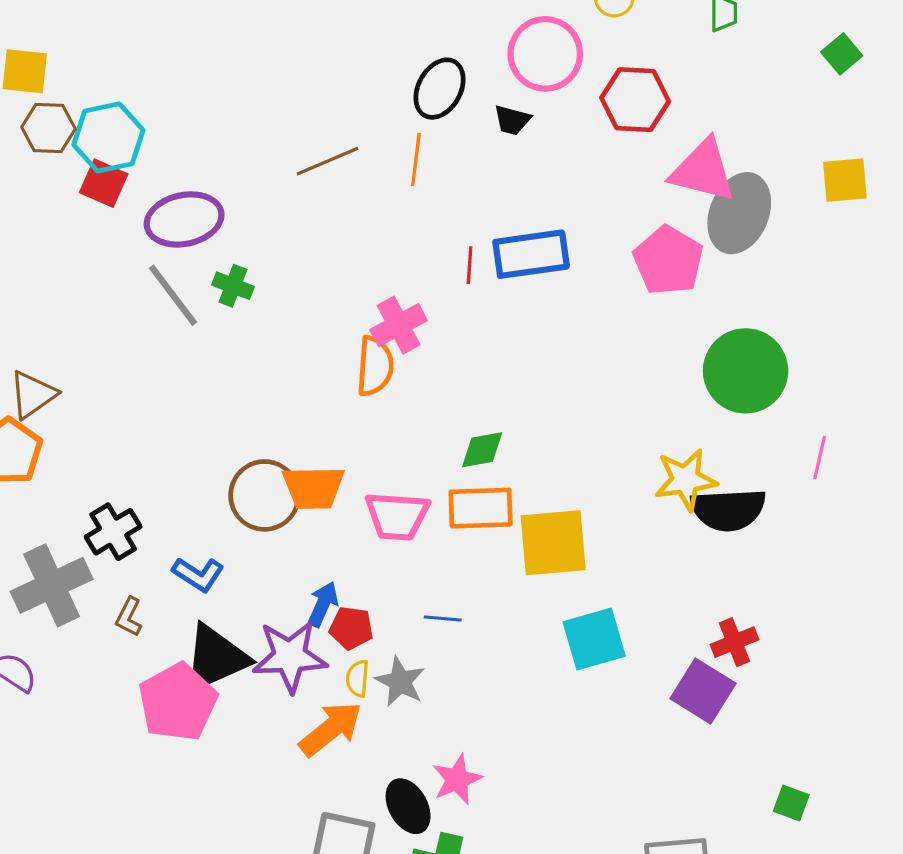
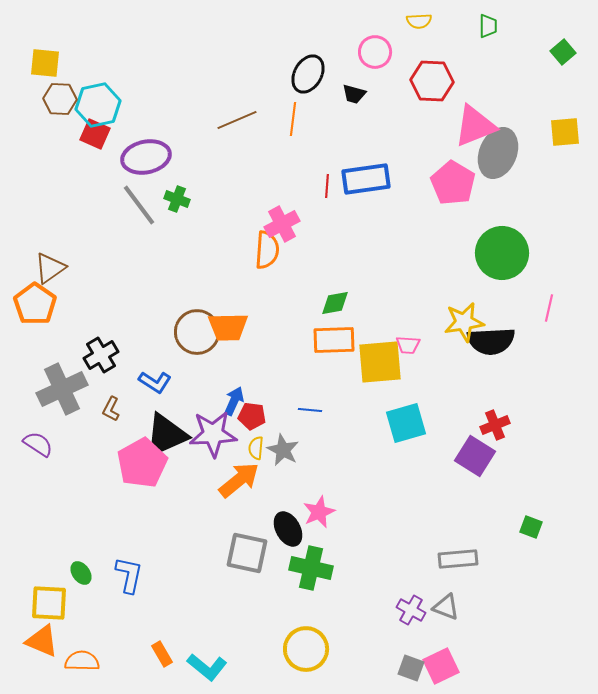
pink circle: (545, 54) -> (375, 52), size x0.7
pink triangle: (703, 171) -> (475, 126), turned -36
pink trapezoid: (397, 516) -> (408, 345), moved, size x0.6

